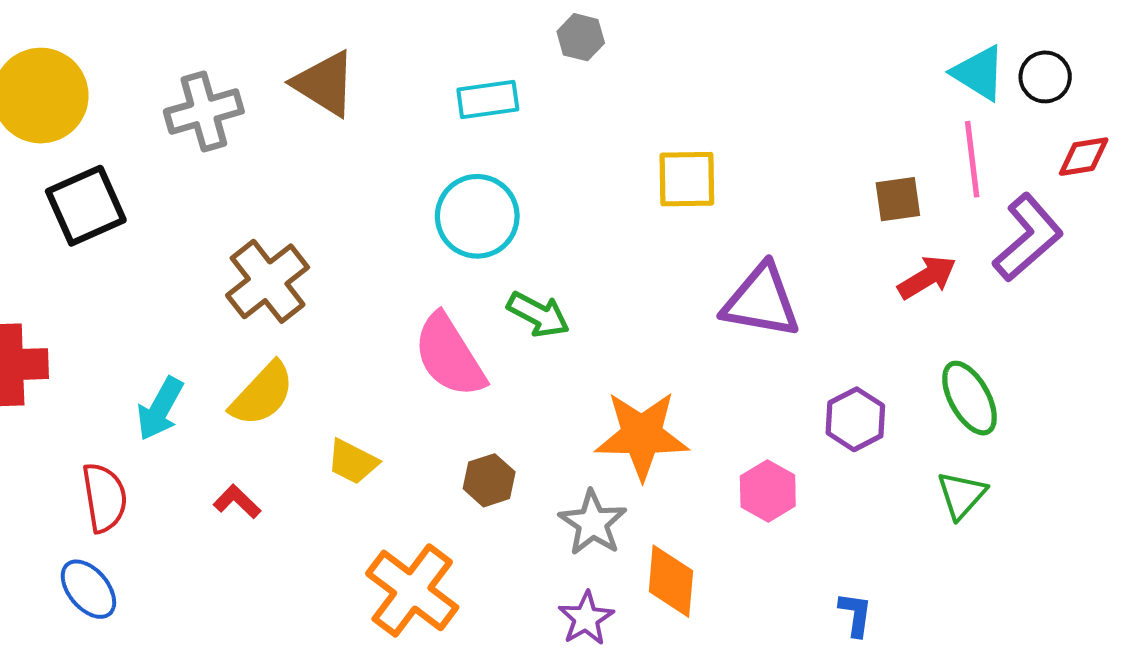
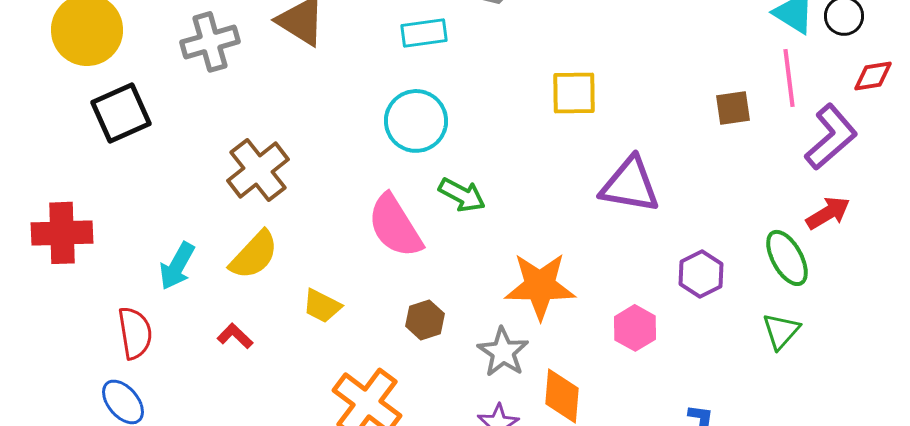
red arrow: (927, 277) -> (828, 213), moved

